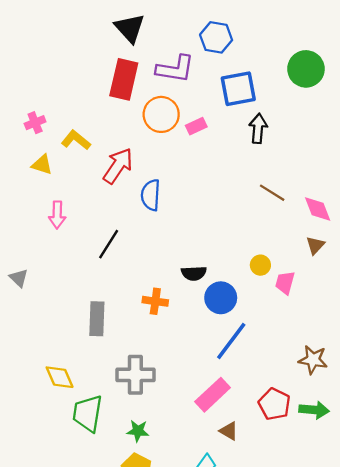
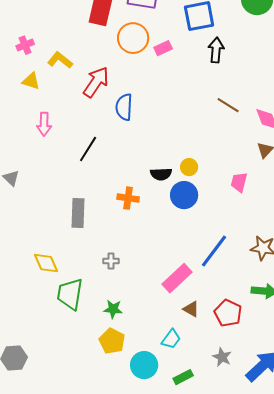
yellow circle: (260, 265) -> (189, 167), moved
blue line: (231, 341) -> (214, 251), moved
gray cross: (135, 375) -> (111, 261), size x0.5
red pentagon: (274, 404) -> (228, 313), moved

